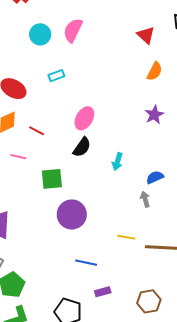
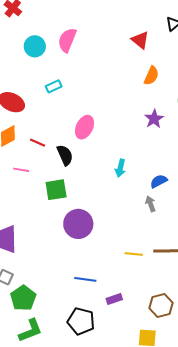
black semicircle: (82, 147) -> (65, 155), moved, turned -55
yellow line: (126, 237) -> (134, 254), moved
blue line: (86, 263) -> (85, 279), moved

